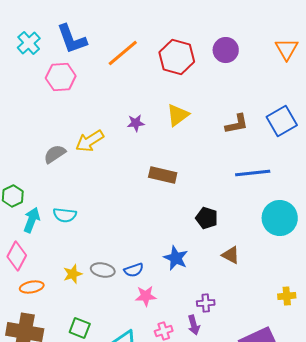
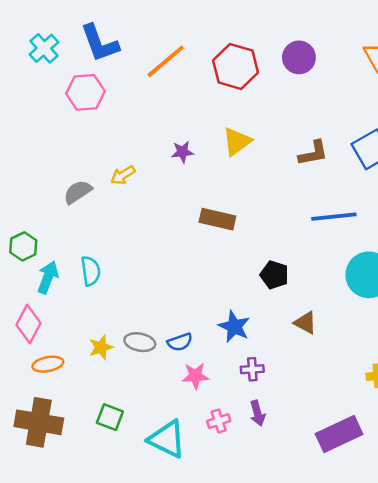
yellow arrow: (90, 141) -> (123, 175), size x0.7
cyan semicircle: (65, 215) -> (91, 271), turned -105
purple cross: (206, 303) -> (252, 369), moved

